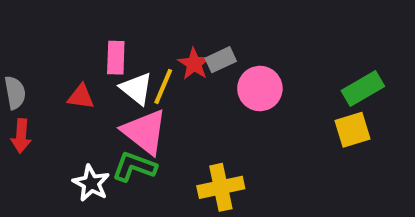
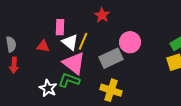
gray rectangle: (221, 60) -> (111, 58), moved, size x1.6
red star: (194, 64) -> (102, 15), moved
yellow cross: (221, 187) -> (111, 90), turned 30

